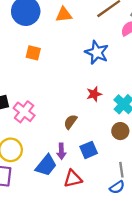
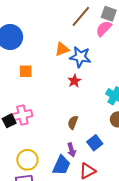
orange triangle: (64, 15) -> (62, 49), moved
red star: (94, 94) -> (74, 81), moved
pink cross: (24, 112) -> (22, 115), moved, turned -36

